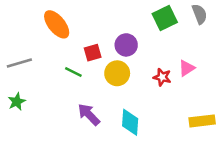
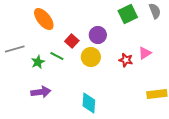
red square: (93, 53) -> (72, 41), turned -32
green star: (17, 102) -> (38, 62), moved
purple arrow: (89, 114) -> (41, 92), moved, turned 126
cyan diamond: (130, 122) -> (89, 103), moved

